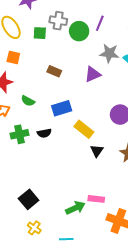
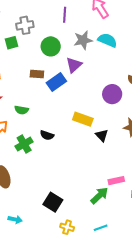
green circle: (79, 31) -> (51, 46), moved
blue rectangle: (62, 108) -> (56, 82), moved
black semicircle: (44, 133) -> (47, 135), turned 48

